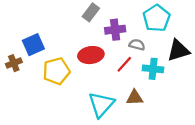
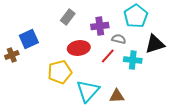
gray rectangle: (91, 12) -> (68, 17), moved
yellow pentagon: (56, 71) -> (60, 72), moved
brown triangle: (135, 98) -> (117, 96), moved

